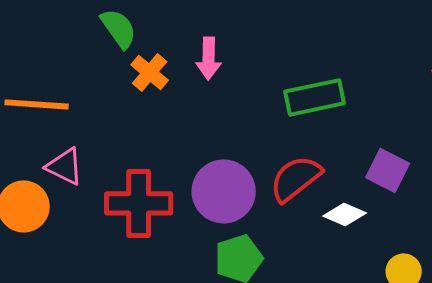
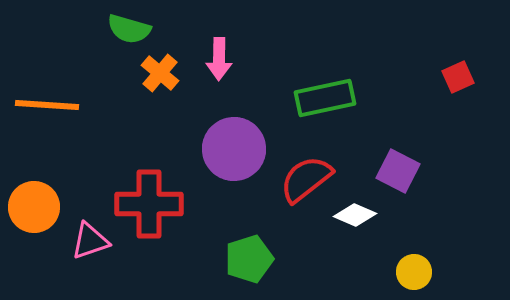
green semicircle: (119, 28) -> (129, 29), turned 141
pink triangle: (65, 166) -> (90, 241), moved, turned -45
purple circle: (224, 191) -> (234, 149), moved

